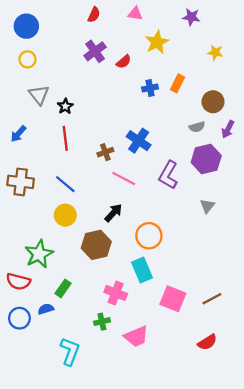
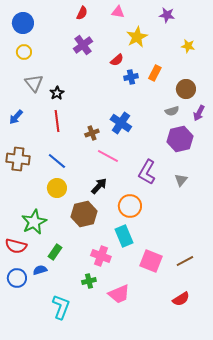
red semicircle: (124, 62) -> (117, 60), moved
purple L-shape: (168, 175) -> (147, 172), moved

